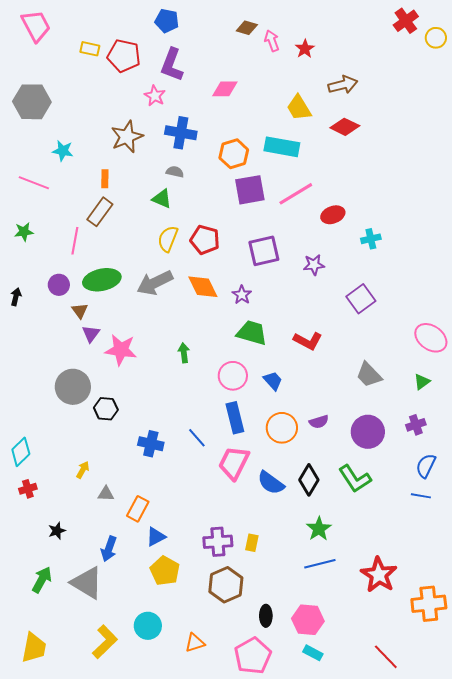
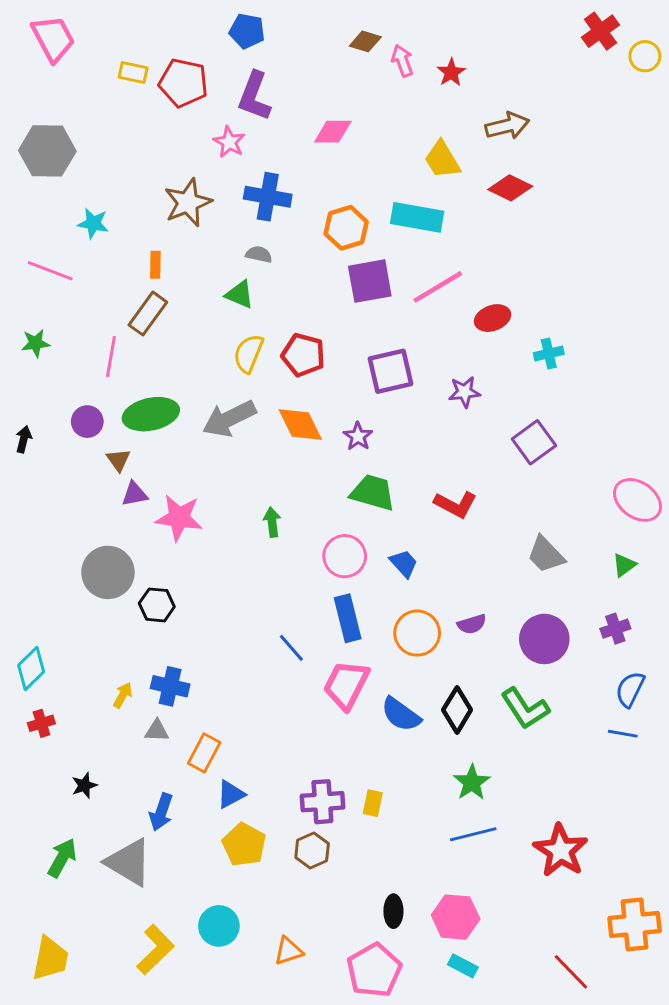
purple triangle: (91, 334) -> (135, 494), turned 42
blue cross: (151, 444) -> (170, 686), moved
brown hexagon: (226, 585) -> (312, 850), moved, size x0.7
orange cross: (429, 604) -> (635, 924), moved

